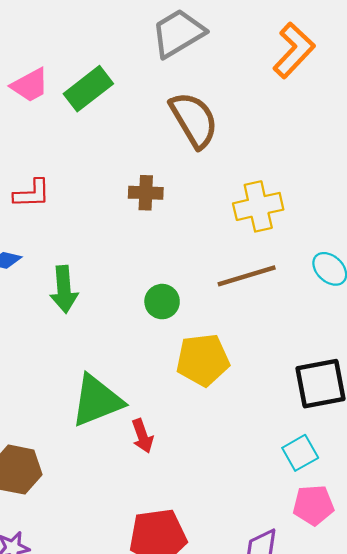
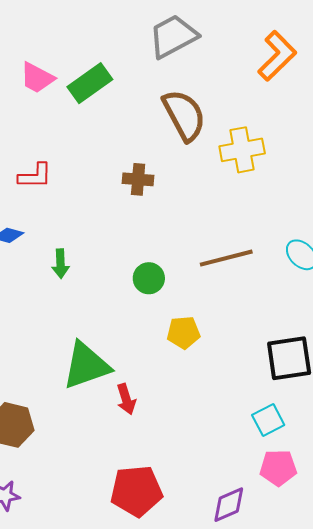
pink trapezoid: (30, 85) -> (37, 78), turned 54
yellow cross: (258, 206) -> (242, 150), moved
green arrow: (64, 289) -> (61, 264), size x0.7
yellow pentagon: (203, 360) -> (183, 333), size x0.7

